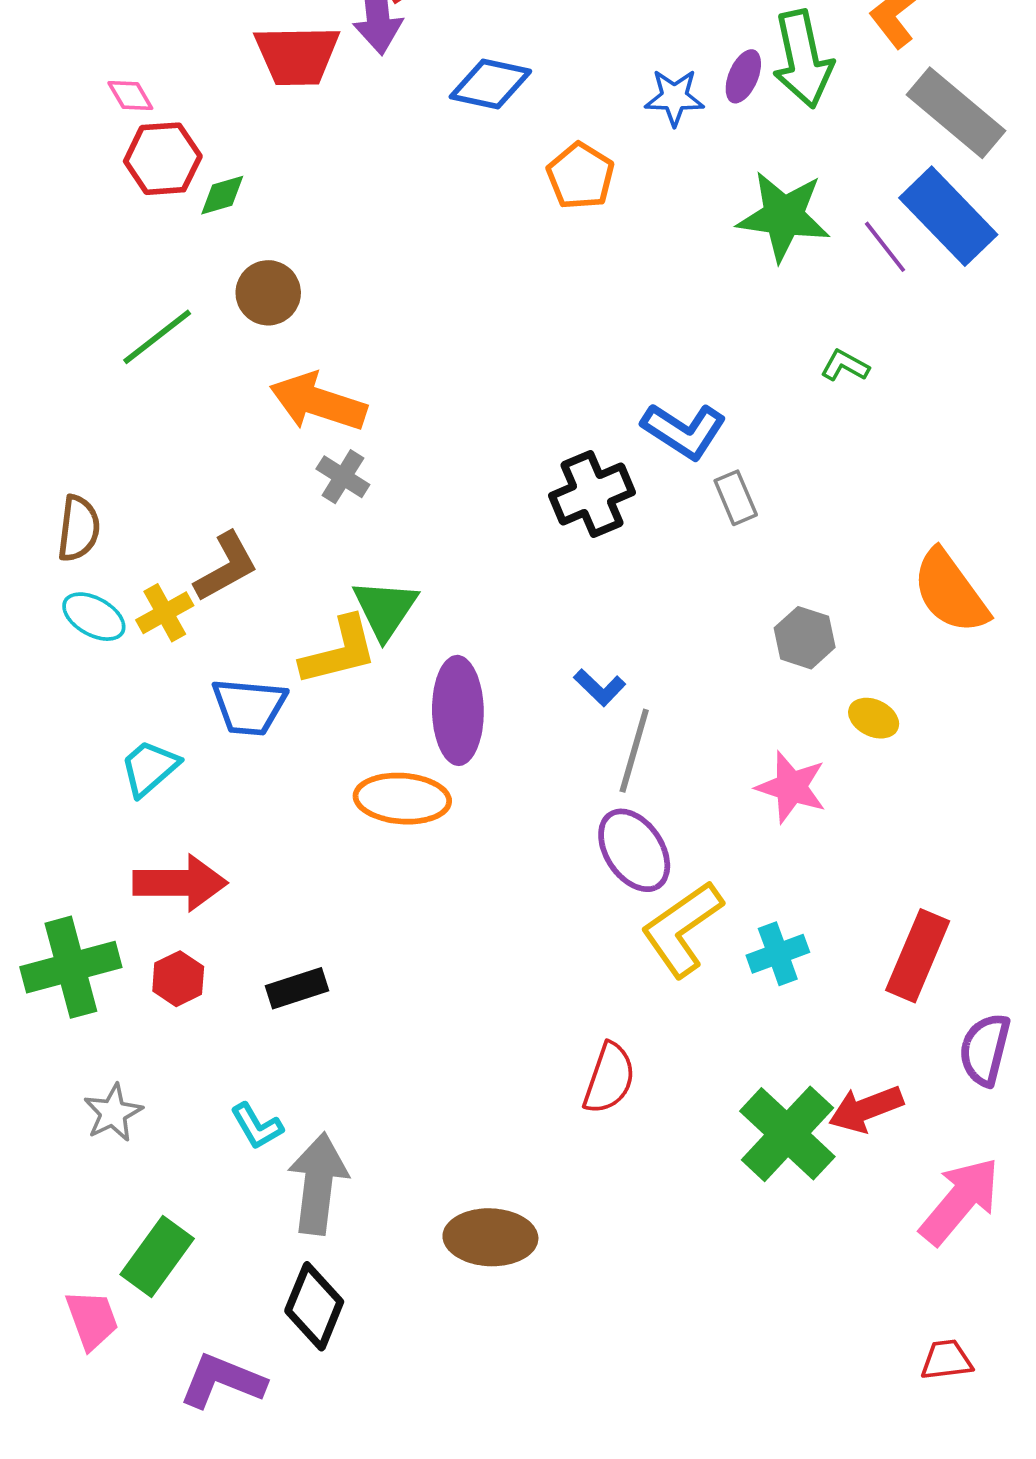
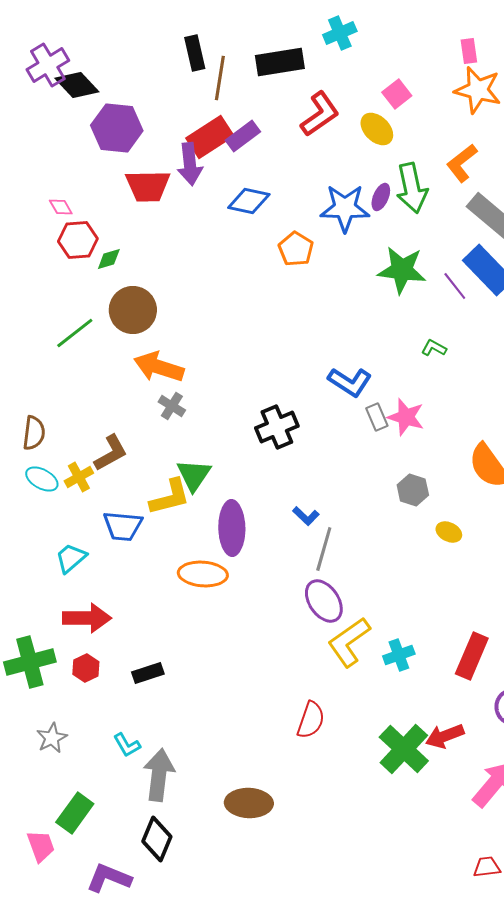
blue star: (674, 97) -> (345, 208), size x1.6
brown circle: (268, 293) -> (133, 310), size x1.4
black cross: (592, 494) -> (277, 427), moved
pink star: (791, 787) -> (406, 417), moved

